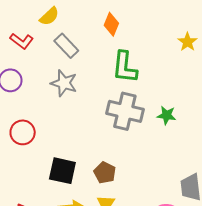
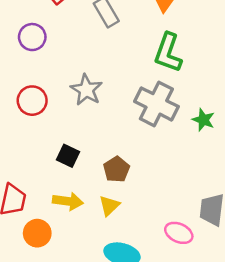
gray star: (64, 83) -> (86, 90), moved
black square: (62, 171) -> (68, 156), size x0.7

